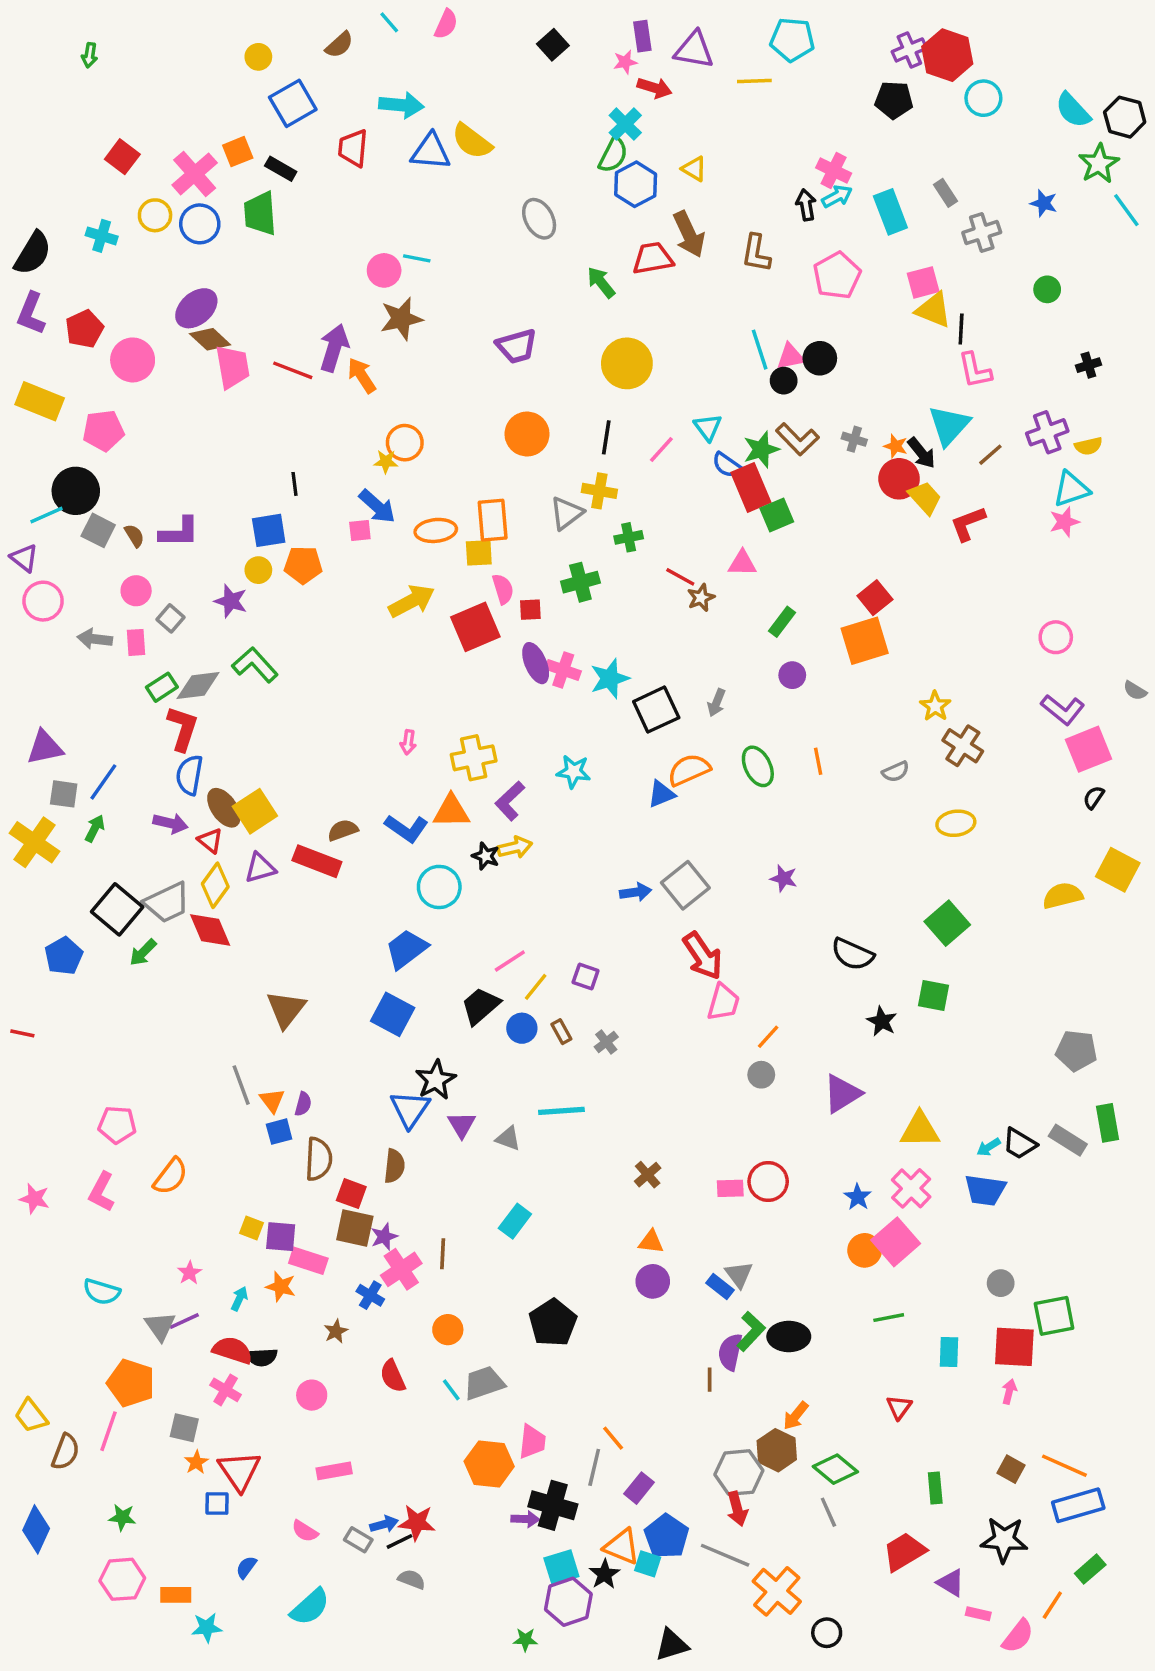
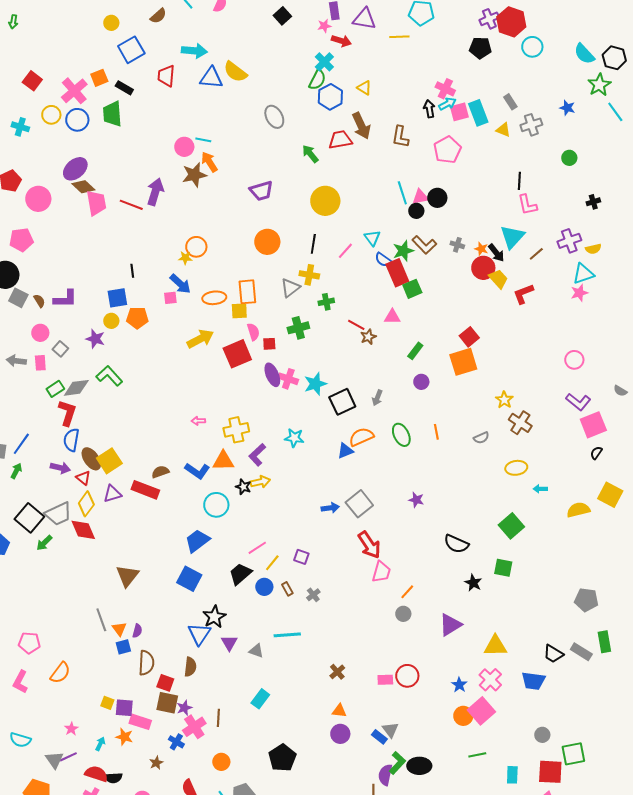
pink square: (923, 282) -> (459, 112), moved
yellow triangle: (933, 310) -> (503, 130), moved, size x0.7
orange arrow: (362, 375) -> (209, 162), moved
pink arrow: (408, 742) -> (198, 421), turned 80
cyan arrow: (989, 1147) -> (540, 489), moved, turned 32

